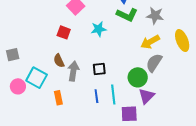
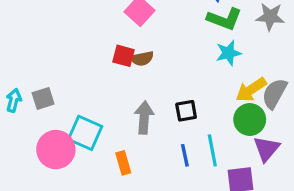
cyan star: (99, 29) -> (228, 53), moved
yellow arrow: (150, 42) -> (251, 90), moved
brown semicircle: (59, 61) -> (142, 59), moved, turned -72
pink circle: (18, 86) -> (56, 150), size x1.5

